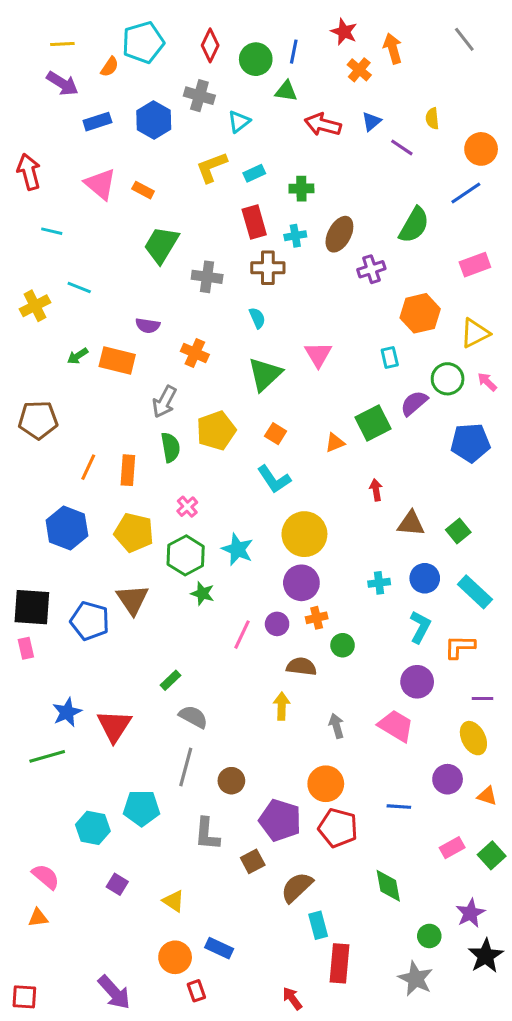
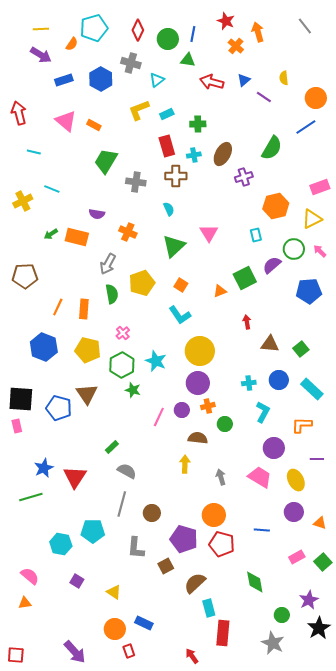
pink rectangle: (475, 265) -> (320, 187), moved
cyan L-shape: (420, 627) -> (263, 412), moved
yellow ellipse: (473, 738) -> (296, 480), moved

